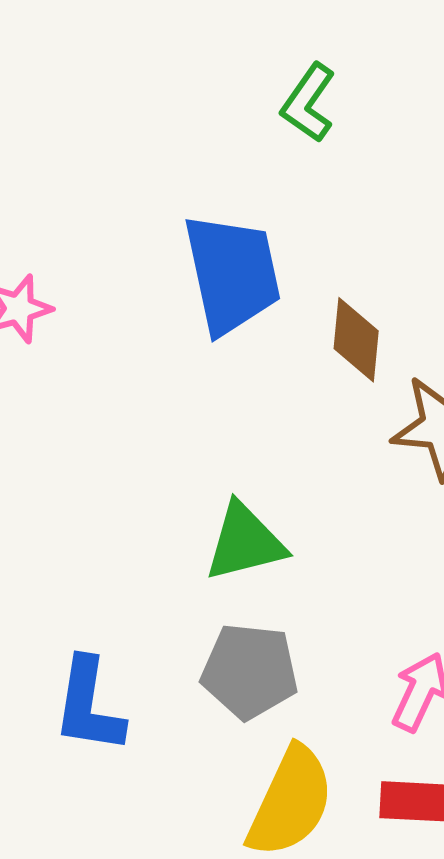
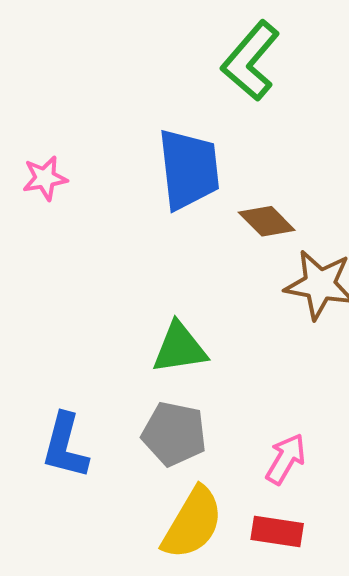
green L-shape: (308, 103) -> (251, 61), size x1.5
brown diamond: (356, 340) -> (267, 221), turned -56

